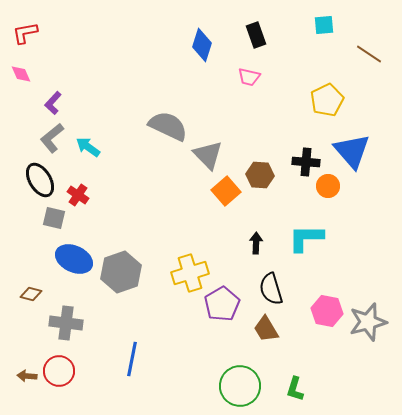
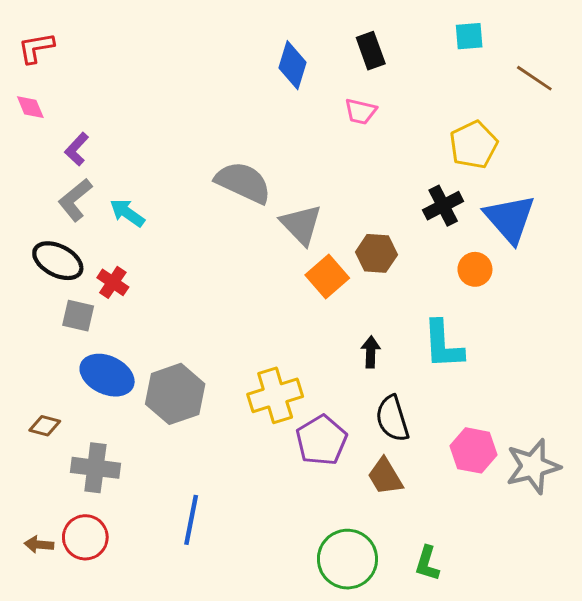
black cross: (306, 162) -> (443, 206), moved, turned -32
black ellipse: (40, 180) -> (58, 261), turned -32
cyan L-shape: (306, 238) -> (443, 345), turned -93

